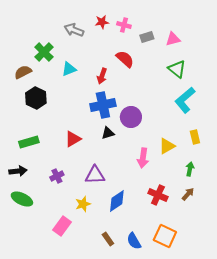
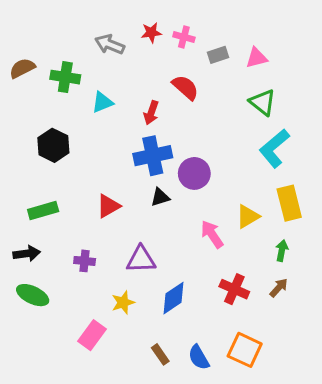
green cross: (44, 52) -> (65, 77), turned -36
brown semicircle: (23, 72) -> (22, 68), moved
yellow rectangle: (195, 137) -> (289, 203), size x1.6
pink arrow: (143, 158) -> (212, 234), turned 138
purple cross: (57, 176) -> (85, 261), turned 32

